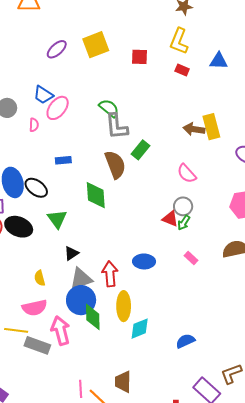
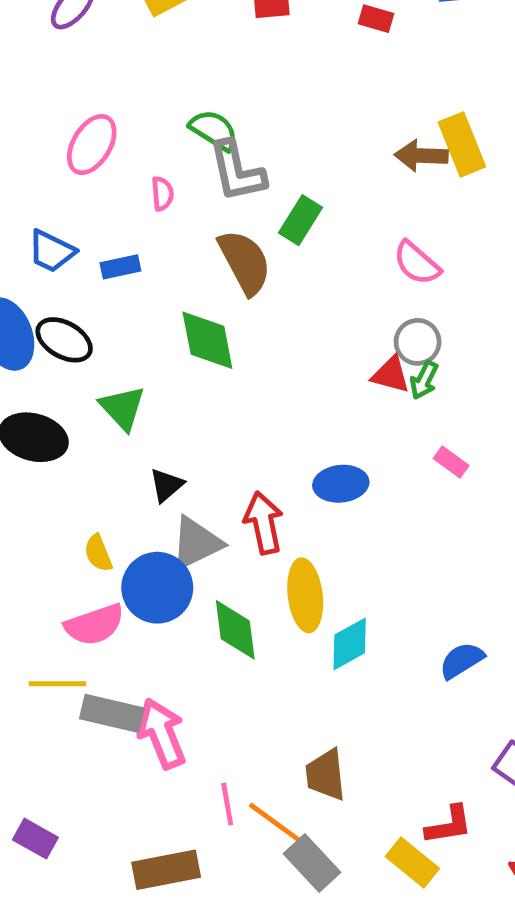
blue trapezoid: (43, 95) -> (51, 251), moved
pink semicircle: (34, 125) -> (162, 194), moved
blue circle: (81, 300) -> (157, 588), moved
pink arrow: (61, 331) -> (162, 733), moved

